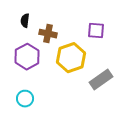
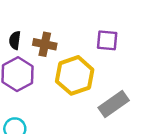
black semicircle: (25, 21) -> (15, 40), moved

